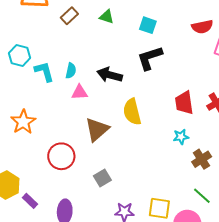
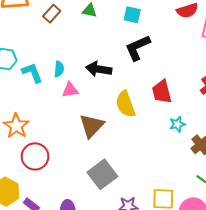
red trapezoid: (184, 103) -> (162, 92), moved
red circle: (61, 156) -> (35, 156), moved
gray square: (102, 178) -> (102, 174), size x1.6

